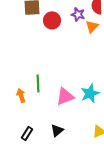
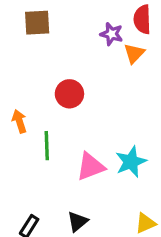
red circle: (52, 20) -> (69, 94), moved
orange arrow: (21, 95) -> (19, 121), moved

